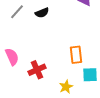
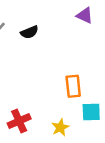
red cross: (37, 70) -> (19, 121), moved

